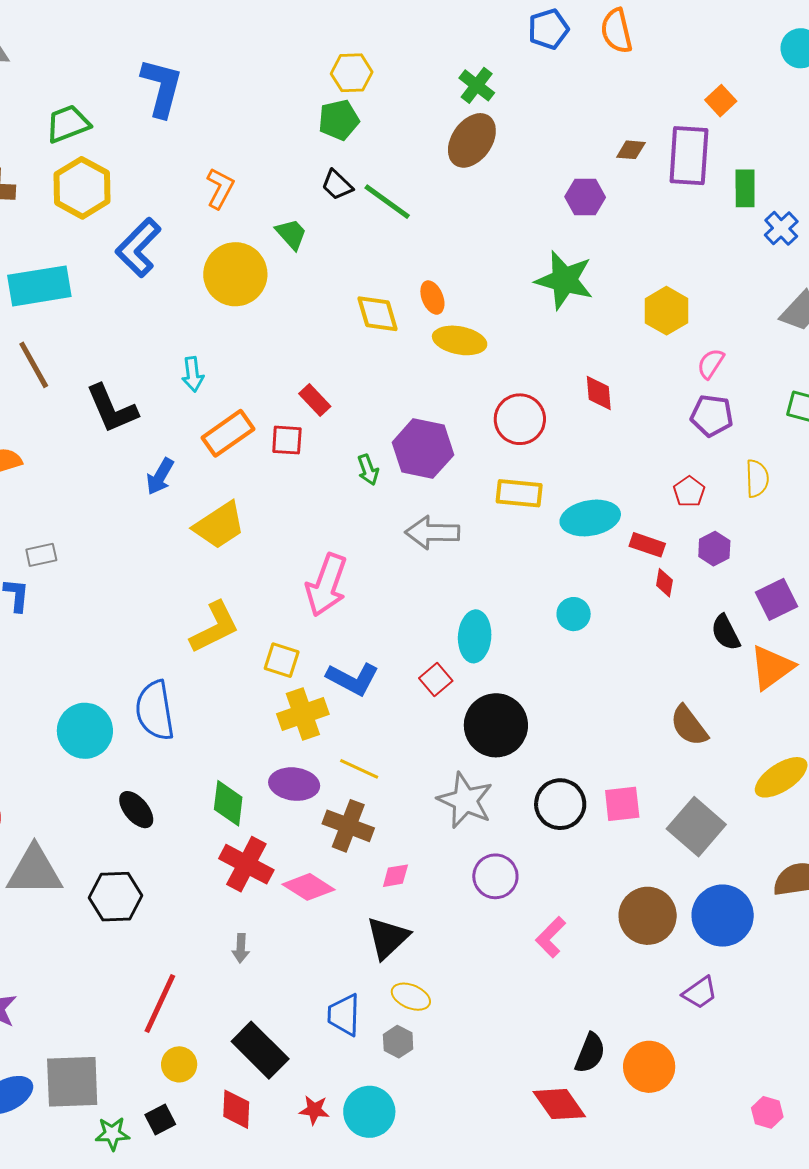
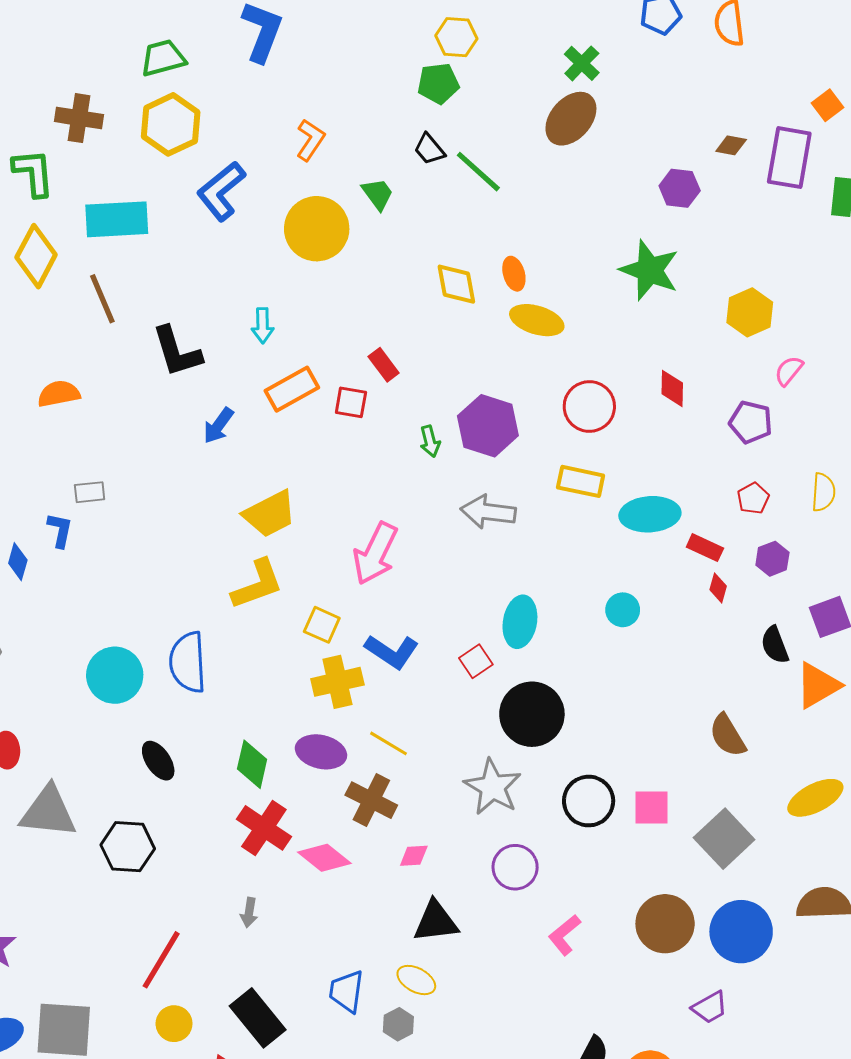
purple pentagon: (712, 416) -> (751, 422), moved
yellow trapezoid: (219, 525) -> (270, 514), moved
black triangle: (388, 938) -> (436, 922), moved, turned 30

